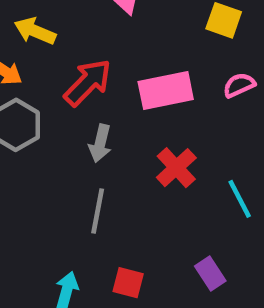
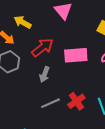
red cross: (176, 168) -> (76, 101), moved
gray line: (98, 211) -> (51, 103), moved, turned 48

